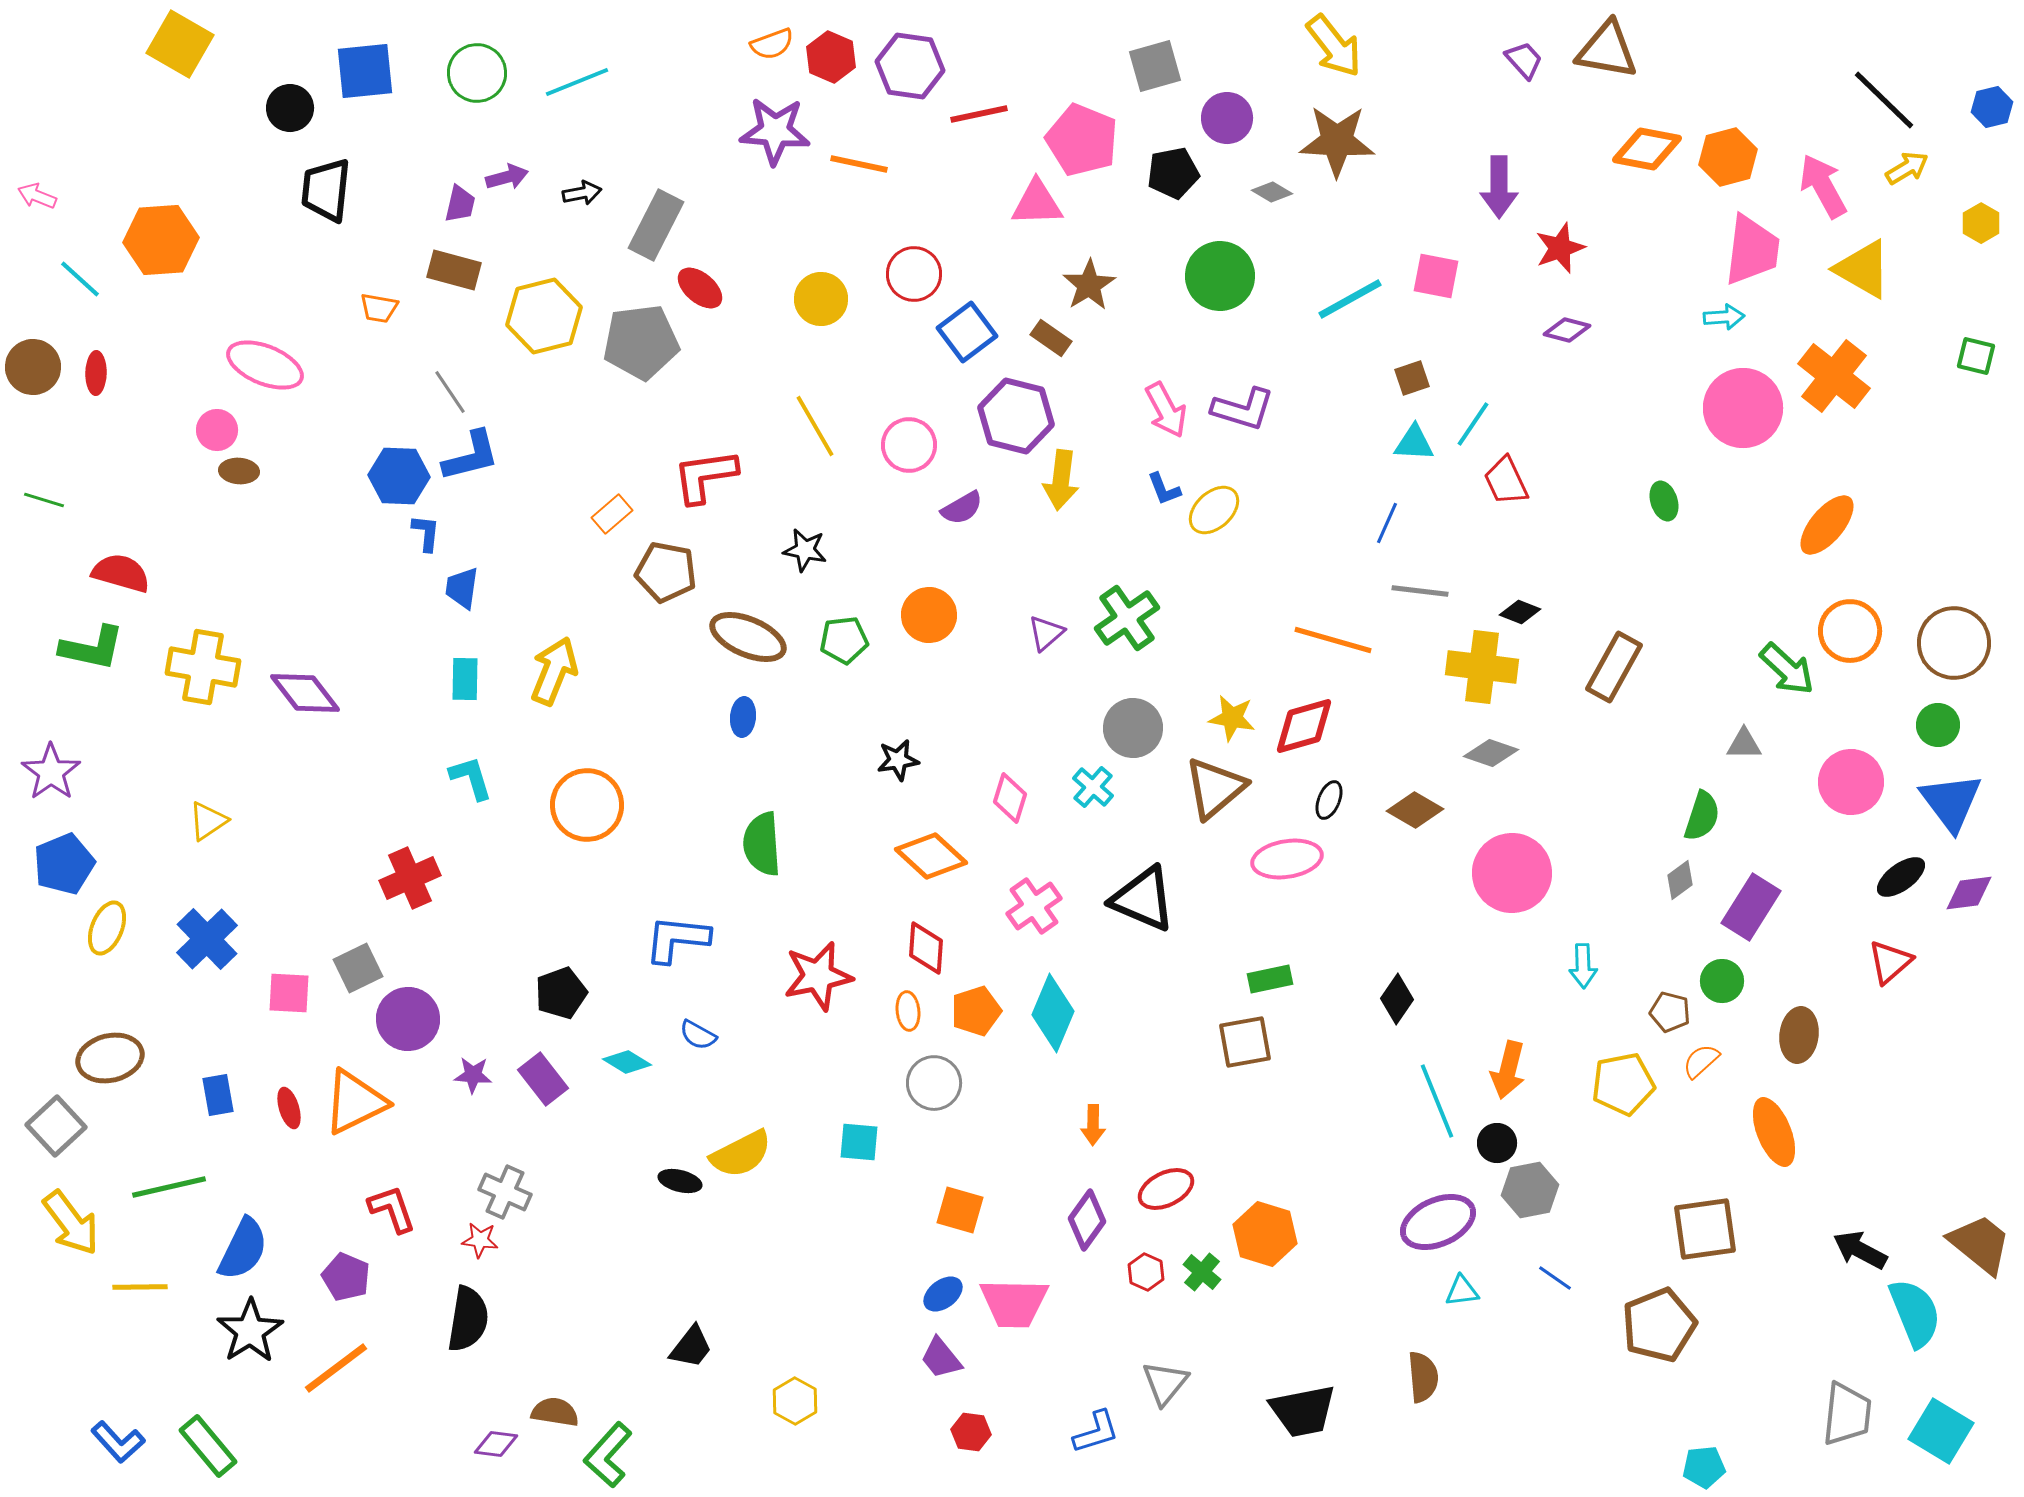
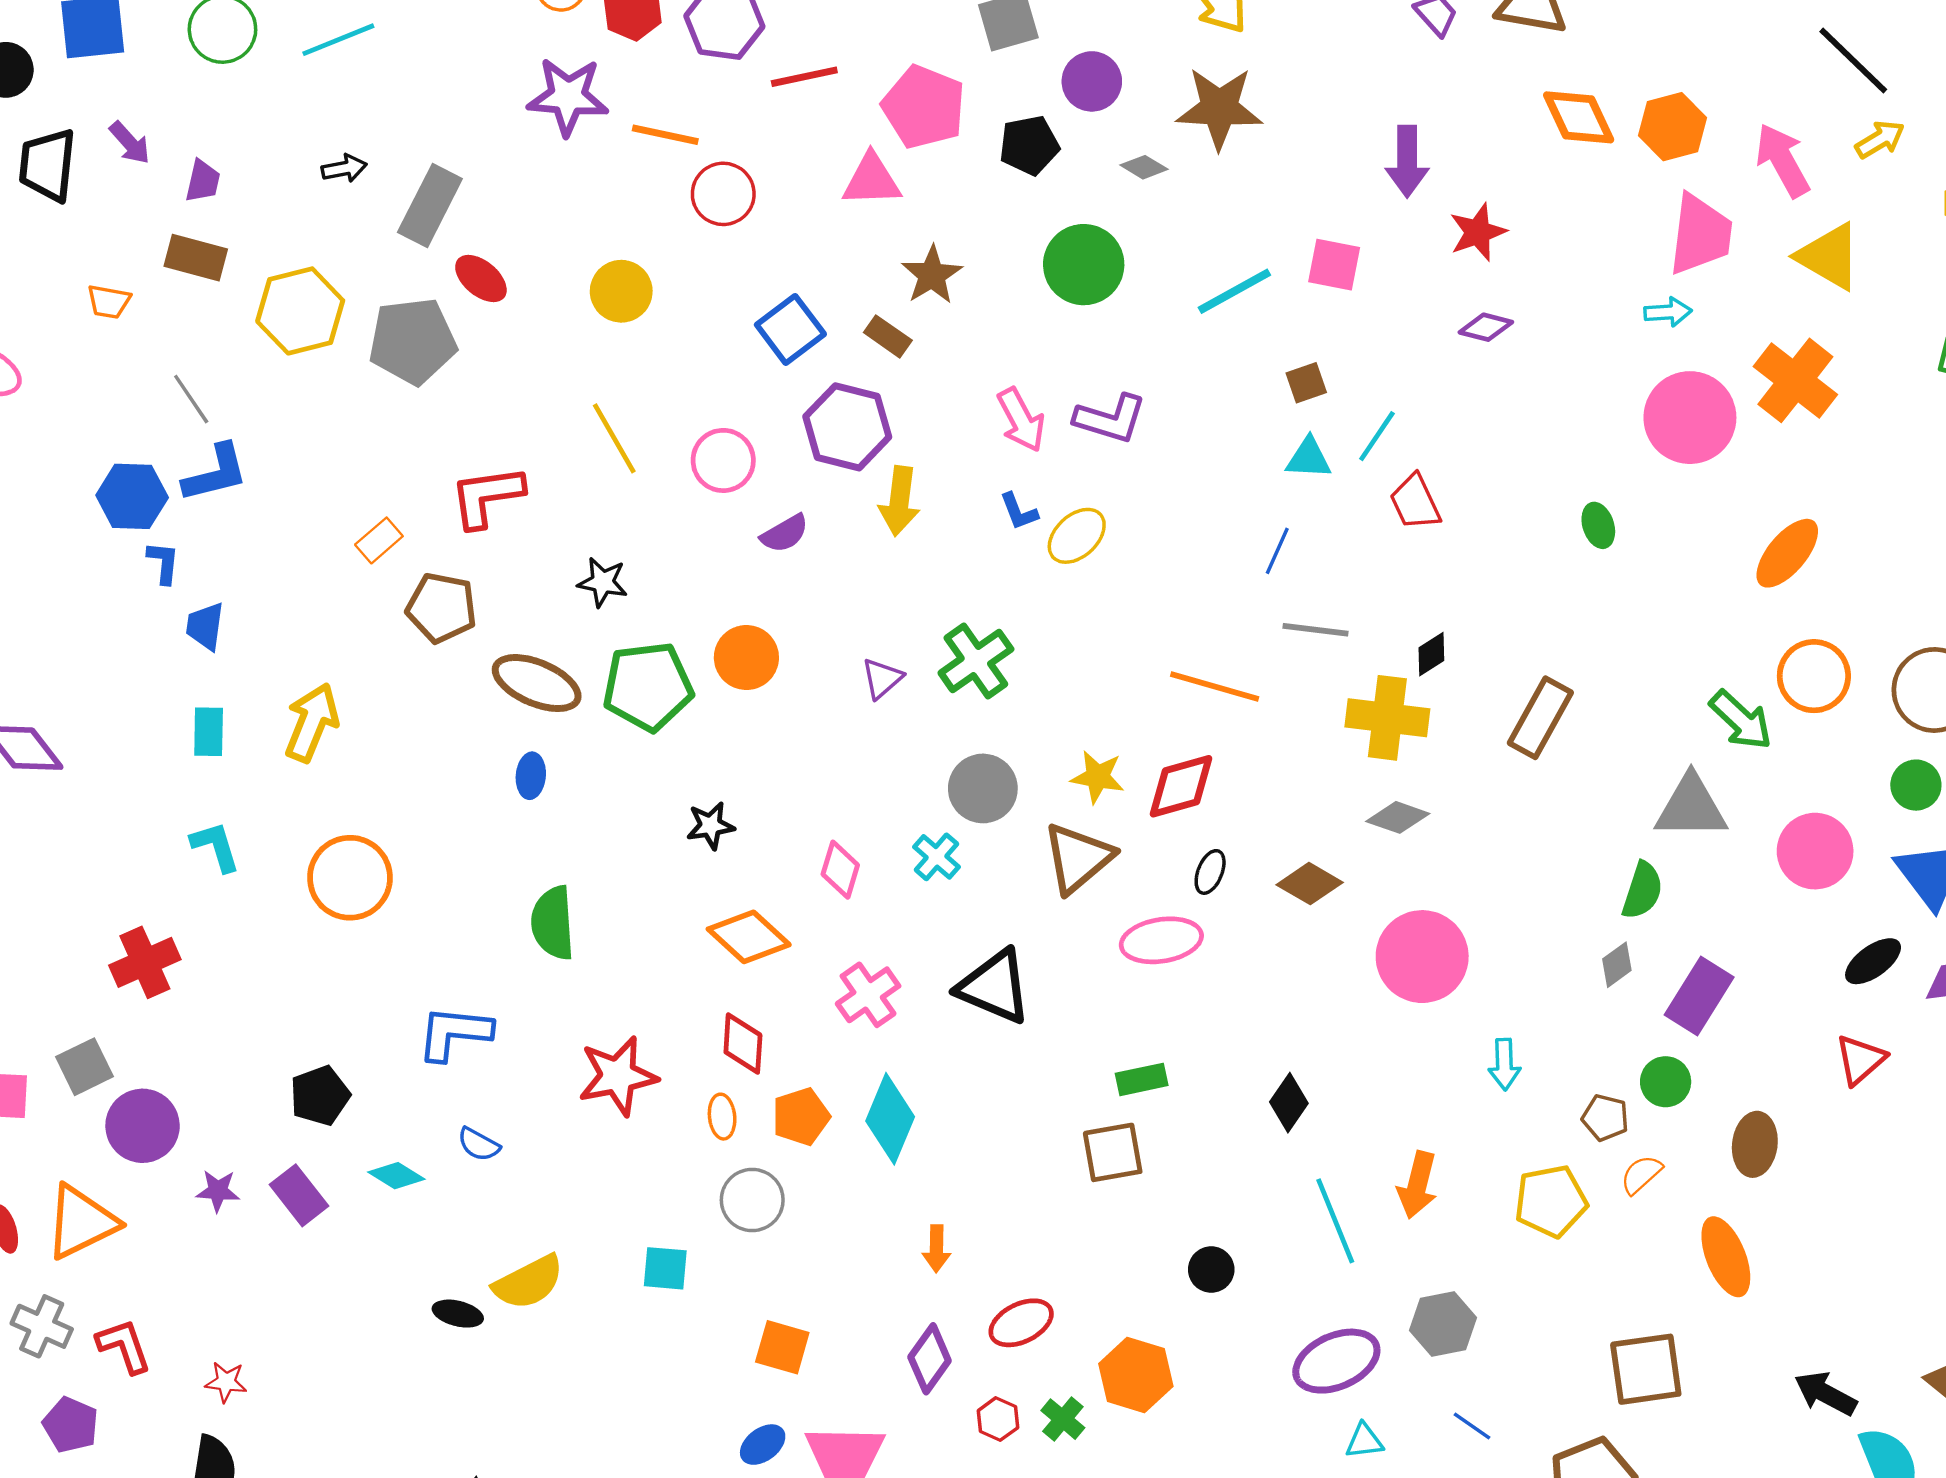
orange diamond: (1647, 149) -> (1579, 117), turned 54
purple arrow: (507, 177) -> (130, 143), moved, turned 63
red circle: (914, 274) -> (723, 194), moved
black diamond: (1520, 612) -> (1431, 654), turned -54
green pentagon: (844, 640) -> (648, 686), size x1.6
gray triangle: (1744, 744) -> (1691, 807), size x1.8
black circle: (1497, 1143) -> (1211, 1270), moved
gray cross: (505, 1192) -> (42, 1326), moved

